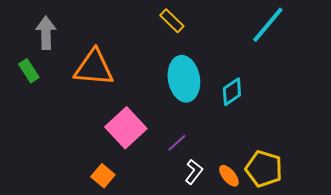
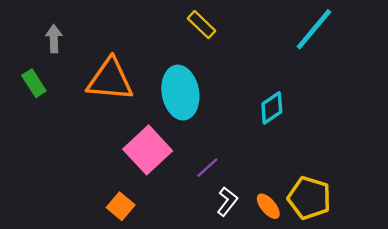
gray arrow: (46, 33) -> (54, 39), size x0.7
cyan ellipse: (184, 79) -> (180, 93), moved

